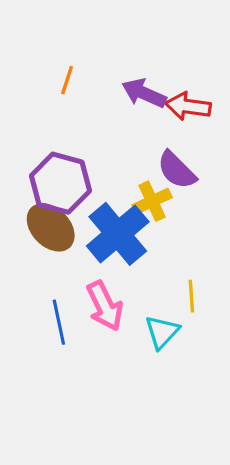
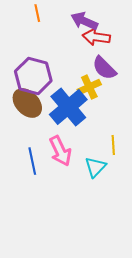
orange line: (67, 80) -> (37, 13), turned -30
red arrow: (188, 106) -> (96, 37), moved

